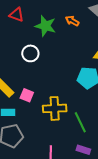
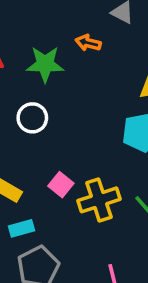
pink square: (27, 95) -> (61, 185), moved, turned 32

